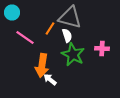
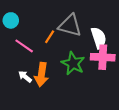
white semicircle: (67, 36) -> (99, 38), moved, size x1.5
pink cross: (102, 48) -> (103, 57), size x1.6
white arrow: (50, 80) -> (25, 77), moved

